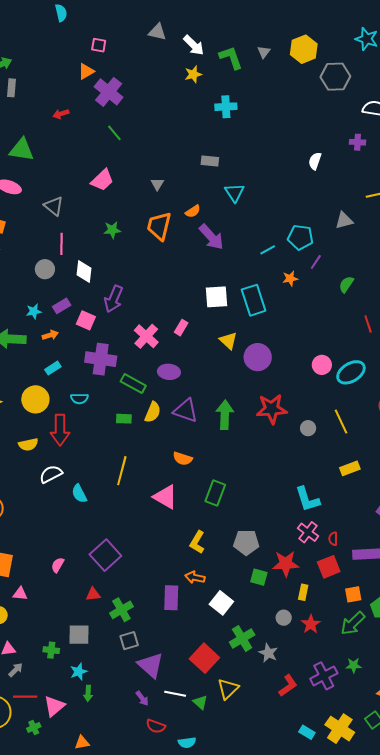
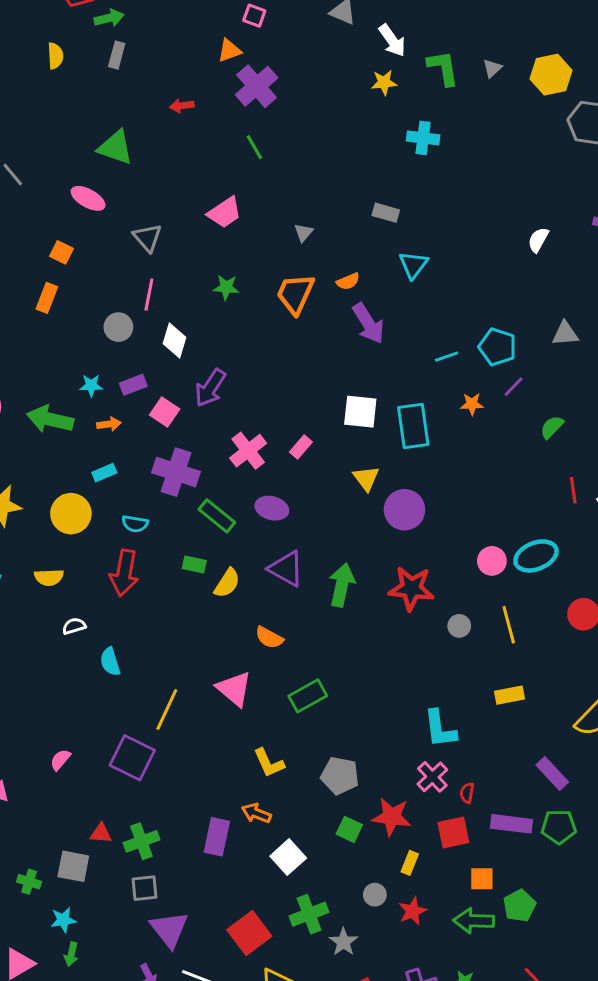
pink circle: (322, 365) -> (492, 561), moved
yellow semicircle: (153, 412) -> (227, 583), moved
red arrow: (60, 430) -> (124, 573), moved
yellow line: (122, 471) -> (167, 709), moved
white semicircle: (51, 474) -> (74, 626), size x0.7
green rectangle: (215, 493) -> (308, 696), turned 30
yellow L-shape: (197, 542) -> (269, 763), turned -65
purple square: (105, 555) -> (132, 758), turned -32
red triangle: (93, 594) -> (101, 833), moved
green arrow: (353, 623) -> (474, 921), turned 36

